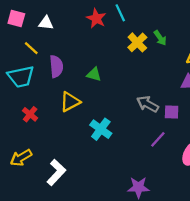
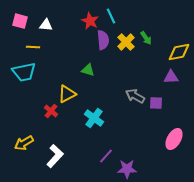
yellow line: (31, 48) -> (33, 47), turned -40
purple semicircle: (56, 66) -> (103, 40), moved
red cross: (30, 114) -> (51, 111), moved
purple line: (158, 139) -> (106, 156), moved

